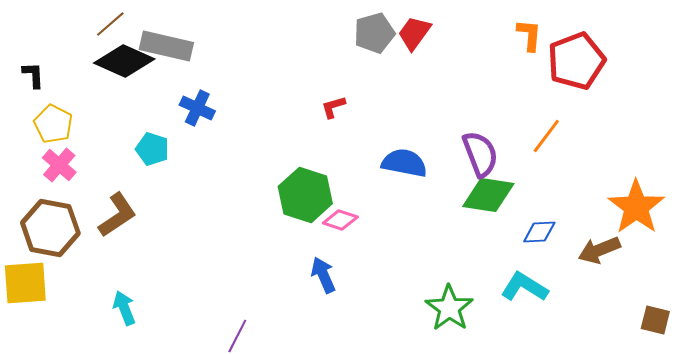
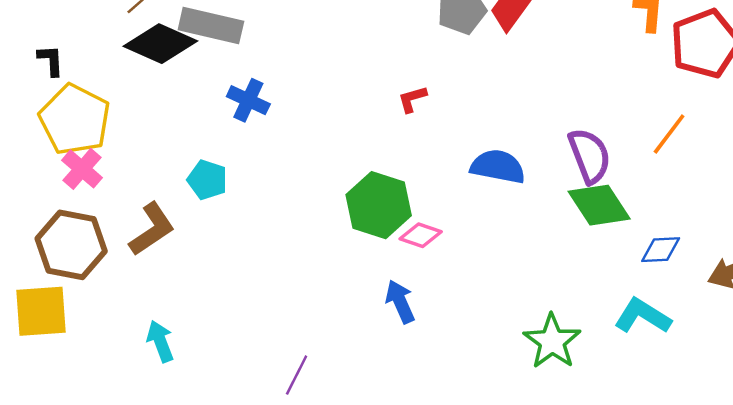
yellow pentagon: (53, 124) -> (75, 120), size x1.5
cyan pentagon: (152, 149) -> (207, 180), moved
green diamond: (488, 195) -> (599, 205), turned 48

